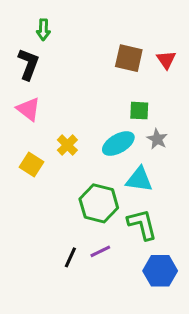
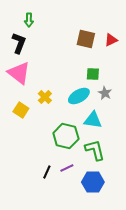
red triangle: (166, 60) -> (111, 40), turned 40
pink triangle: (28, 109) -> (19, 73), size x1.4
blue hexagon: (160, 271) -> (93, 182), moved

